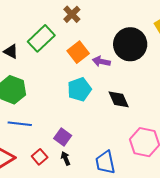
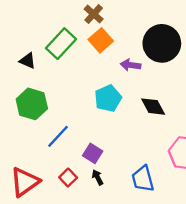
orange square: (78, 52) -> (101, 40), moved
blue line: (20, 124) -> (58, 136), moved, turned -50

